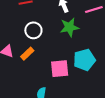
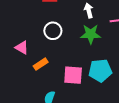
orange rectangle: (27, 54) -> (41, 64), moved

